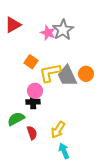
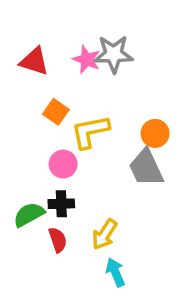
red triangle: (13, 25) -> (34, 61), moved, turned 48
gray star: (63, 30) -> (114, 54), turned 30
gray trapezoid: (67, 76) -> (146, 168), moved
black cross: (33, 102) -> (61, 204), moved

